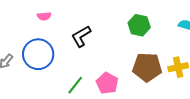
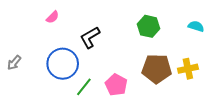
pink semicircle: (44, 16) -> (53, 17), turned -40
blue circle: (38, 54) -> (63, 64), moved

